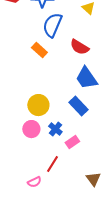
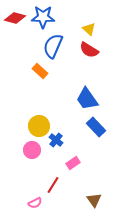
red semicircle: (79, 47) -> (89, 50), moved
blue rectangle: (78, 106) -> (96, 127), moved
blue cross: (55, 129) -> (56, 140), moved

